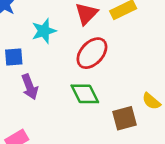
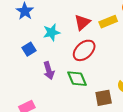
blue square: (14, 57) -> (29, 49), turned -32
purple arrow: (30, 87) -> (49, 71), moved

